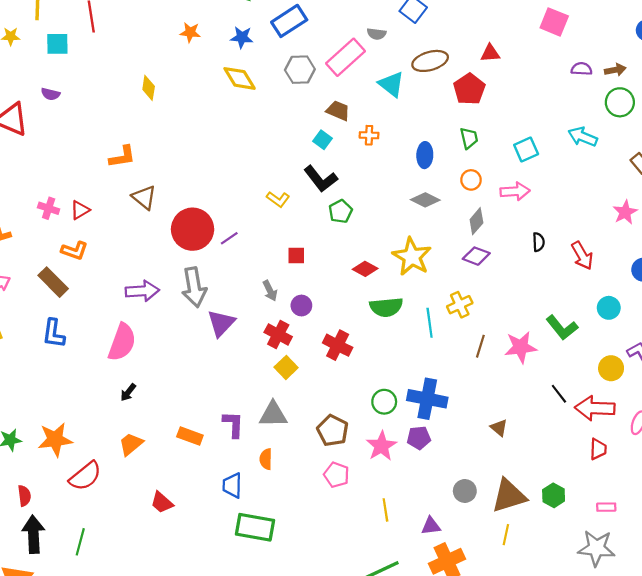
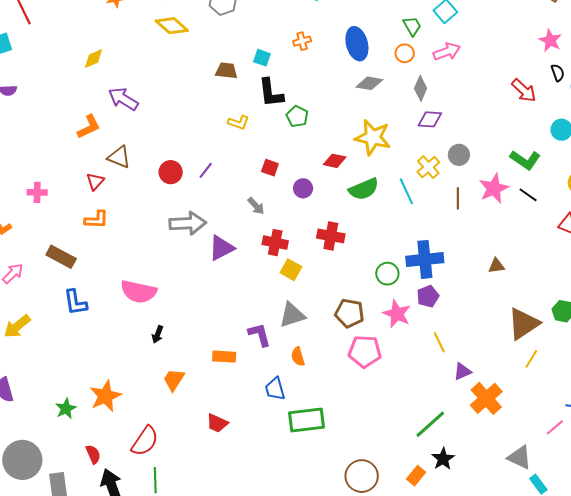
yellow diamond: (149, 88) -> (93, 59), turned 75
brown trapezoid: (338, 111) -> (226, 71), moved
green trapezoid: (469, 138) -> (412, 26), moved
blue ellipse: (425, 155) -> (357, 44), size x1.4
black L-shape: (321, 179) -> (271, 93), turned 48
red triangle: (80, 210) -> (95, 181), moved
red circle: (193, 229) -> (171, 172), size x0.6
black semicircle: (539, 242) -> (558, 73), moved
orange L-shape: (75, 251) -> (96, 220), moved
red square: (296, 256) -> (270, 168), turned 36
gray arrow: (194, 287) -> (188, 223), turned -66
purple arrow: (142, 291) -> (123, 99), moved, turned -128
purple circle: (301, 306) -> (303, 188), moved
purple triangle: (221, 323) -> (221, 248), turned 36
pink semicircle: (122, 342) -> (139, 292), turned 99
black line: (559, 394) -> (528, 195), moved
brown triangle: (499, 428) -> (496, 266), turned -30
pink pentagon: (336, 475) -> (365, 351), size x1.4
red semicircle: (85, 476) -> (145, 441), moved
gray circle: (465, 491) -> (459, 155), moved
yellow line: (385, 510) -> (439, 342), moved
yellow line: (506, 535) -> (531, 359), turned 36

